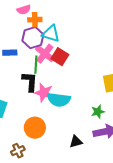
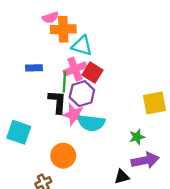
orange cross: (35, 20) -> (63, 29), size x1.5
purple hexagon: (33, 38) -> (82, 94), moved
pink cross: (45, 54) -> (75, 69), turned 30
black triangle: (76, 142) -> (122, 177), moved

